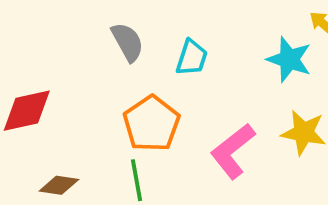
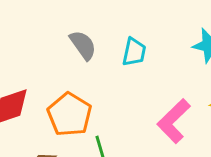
orange pentagon: (151, 124) -> (70, 114), moved

